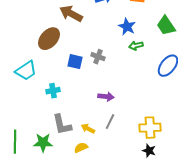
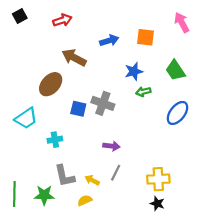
blue star: (127, 27) -> (134, 71), turned 30
gray cross: (98, 57) -> (103, 103), size x1.5

